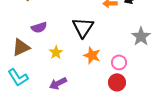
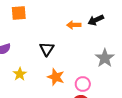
black triangle: (83, 27) -> (47, 49), size x0.7

